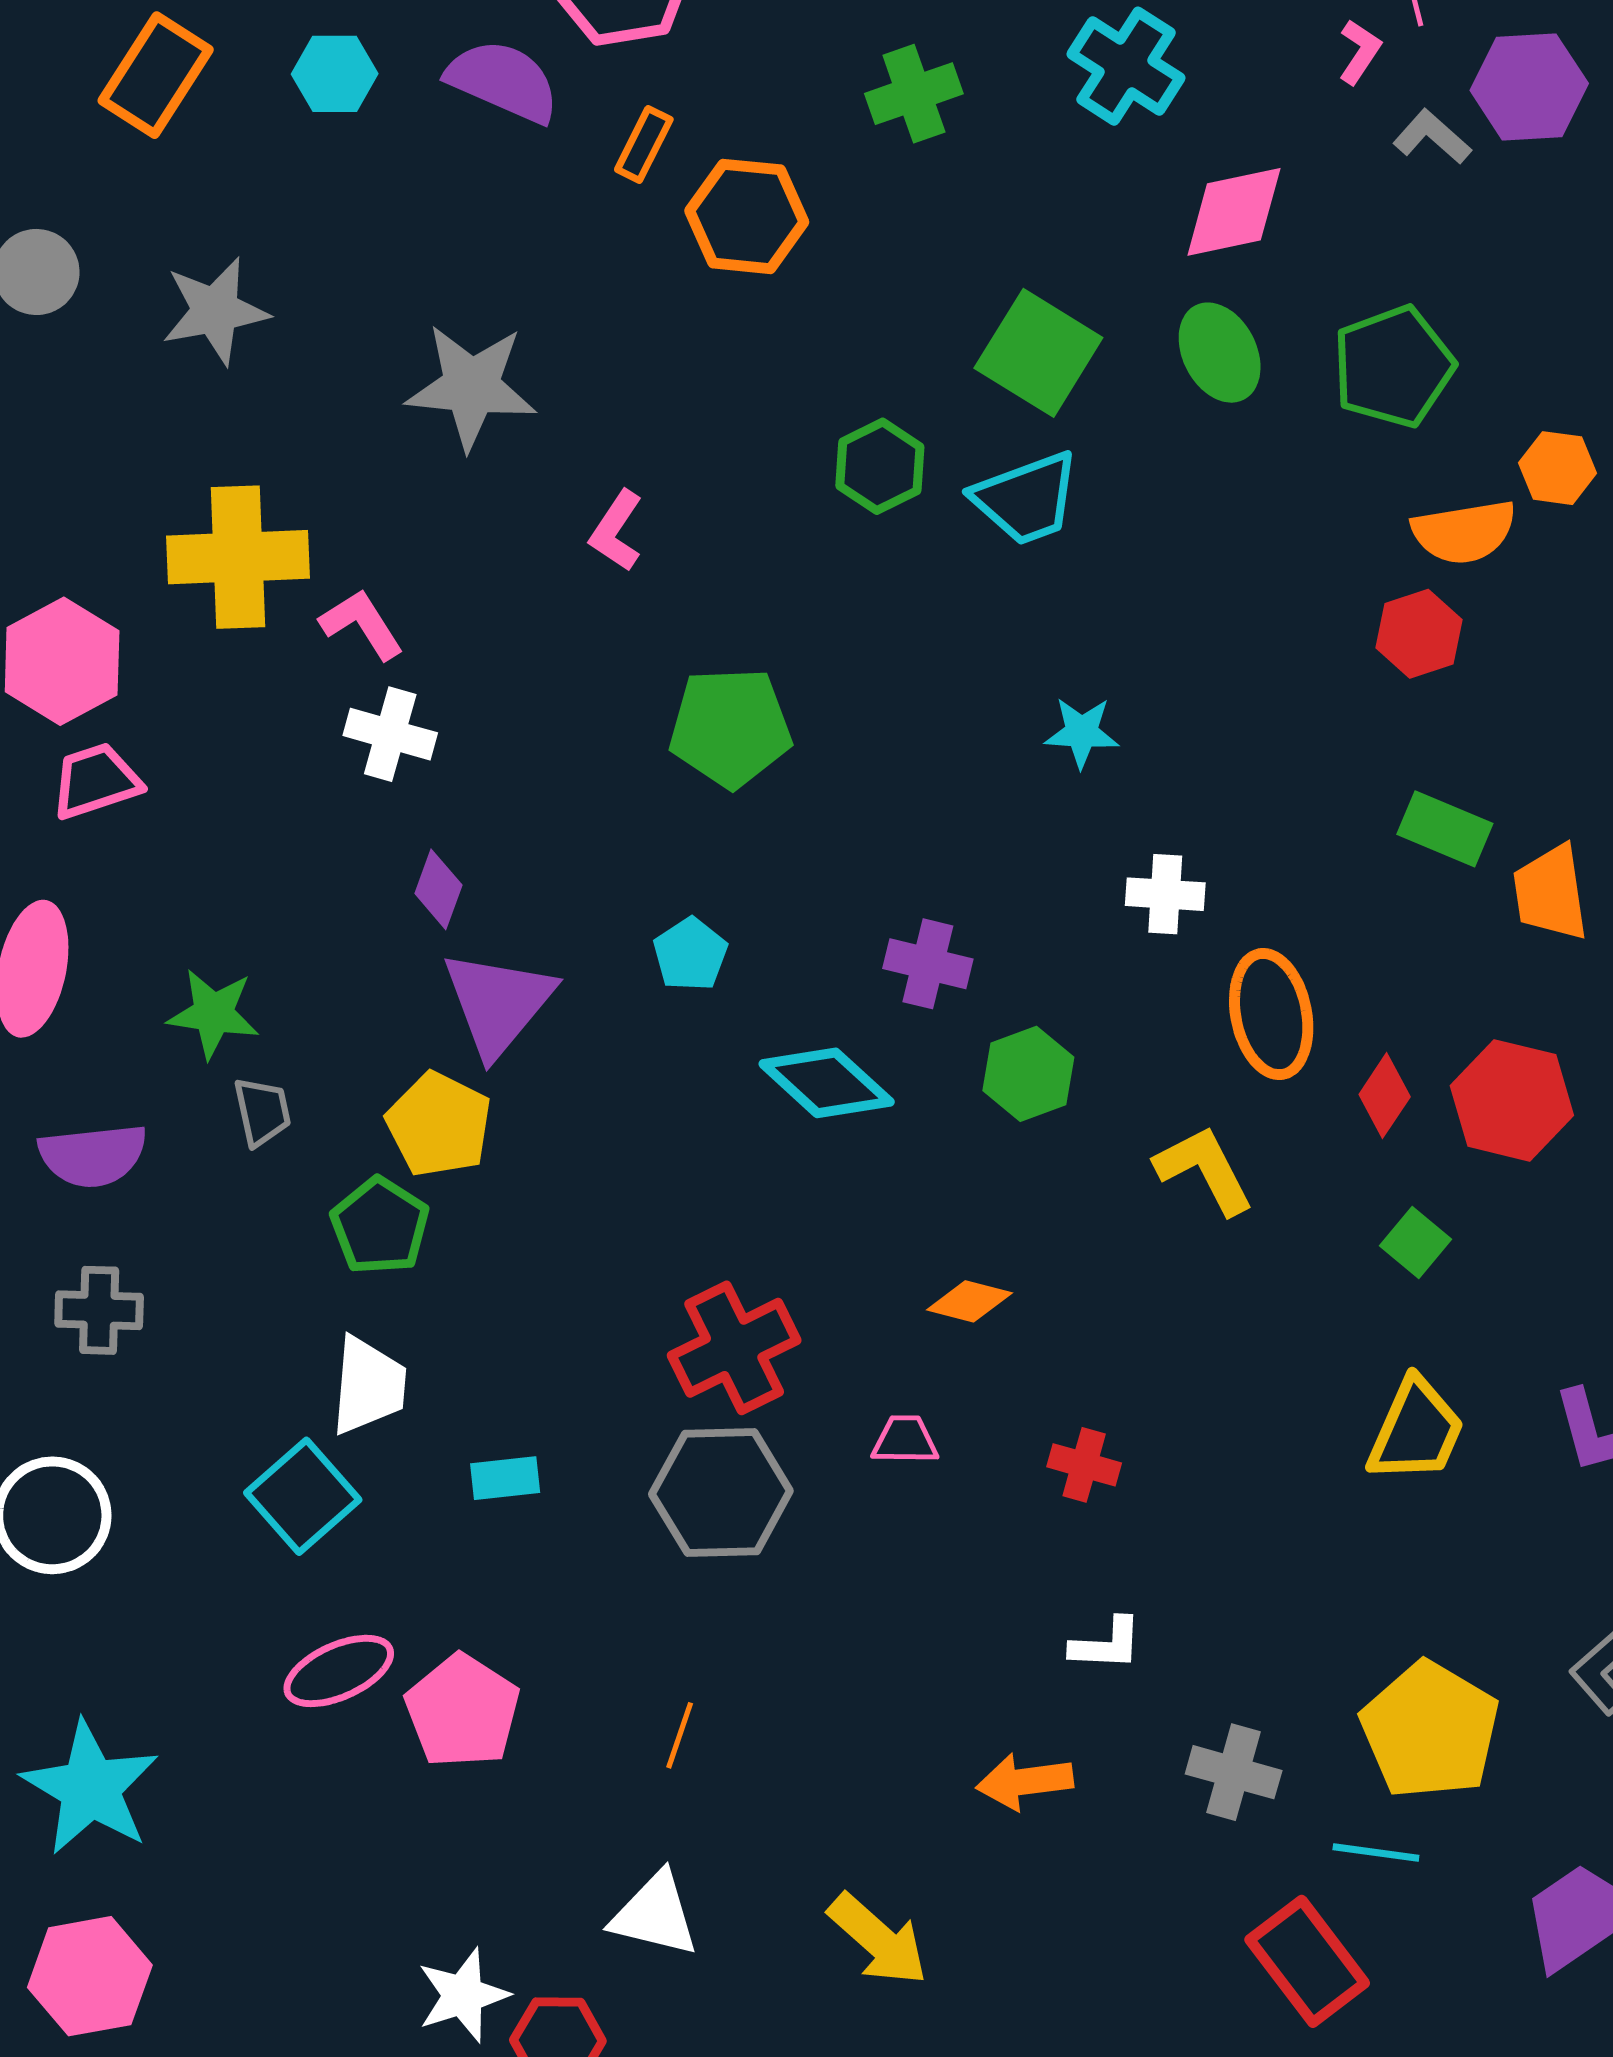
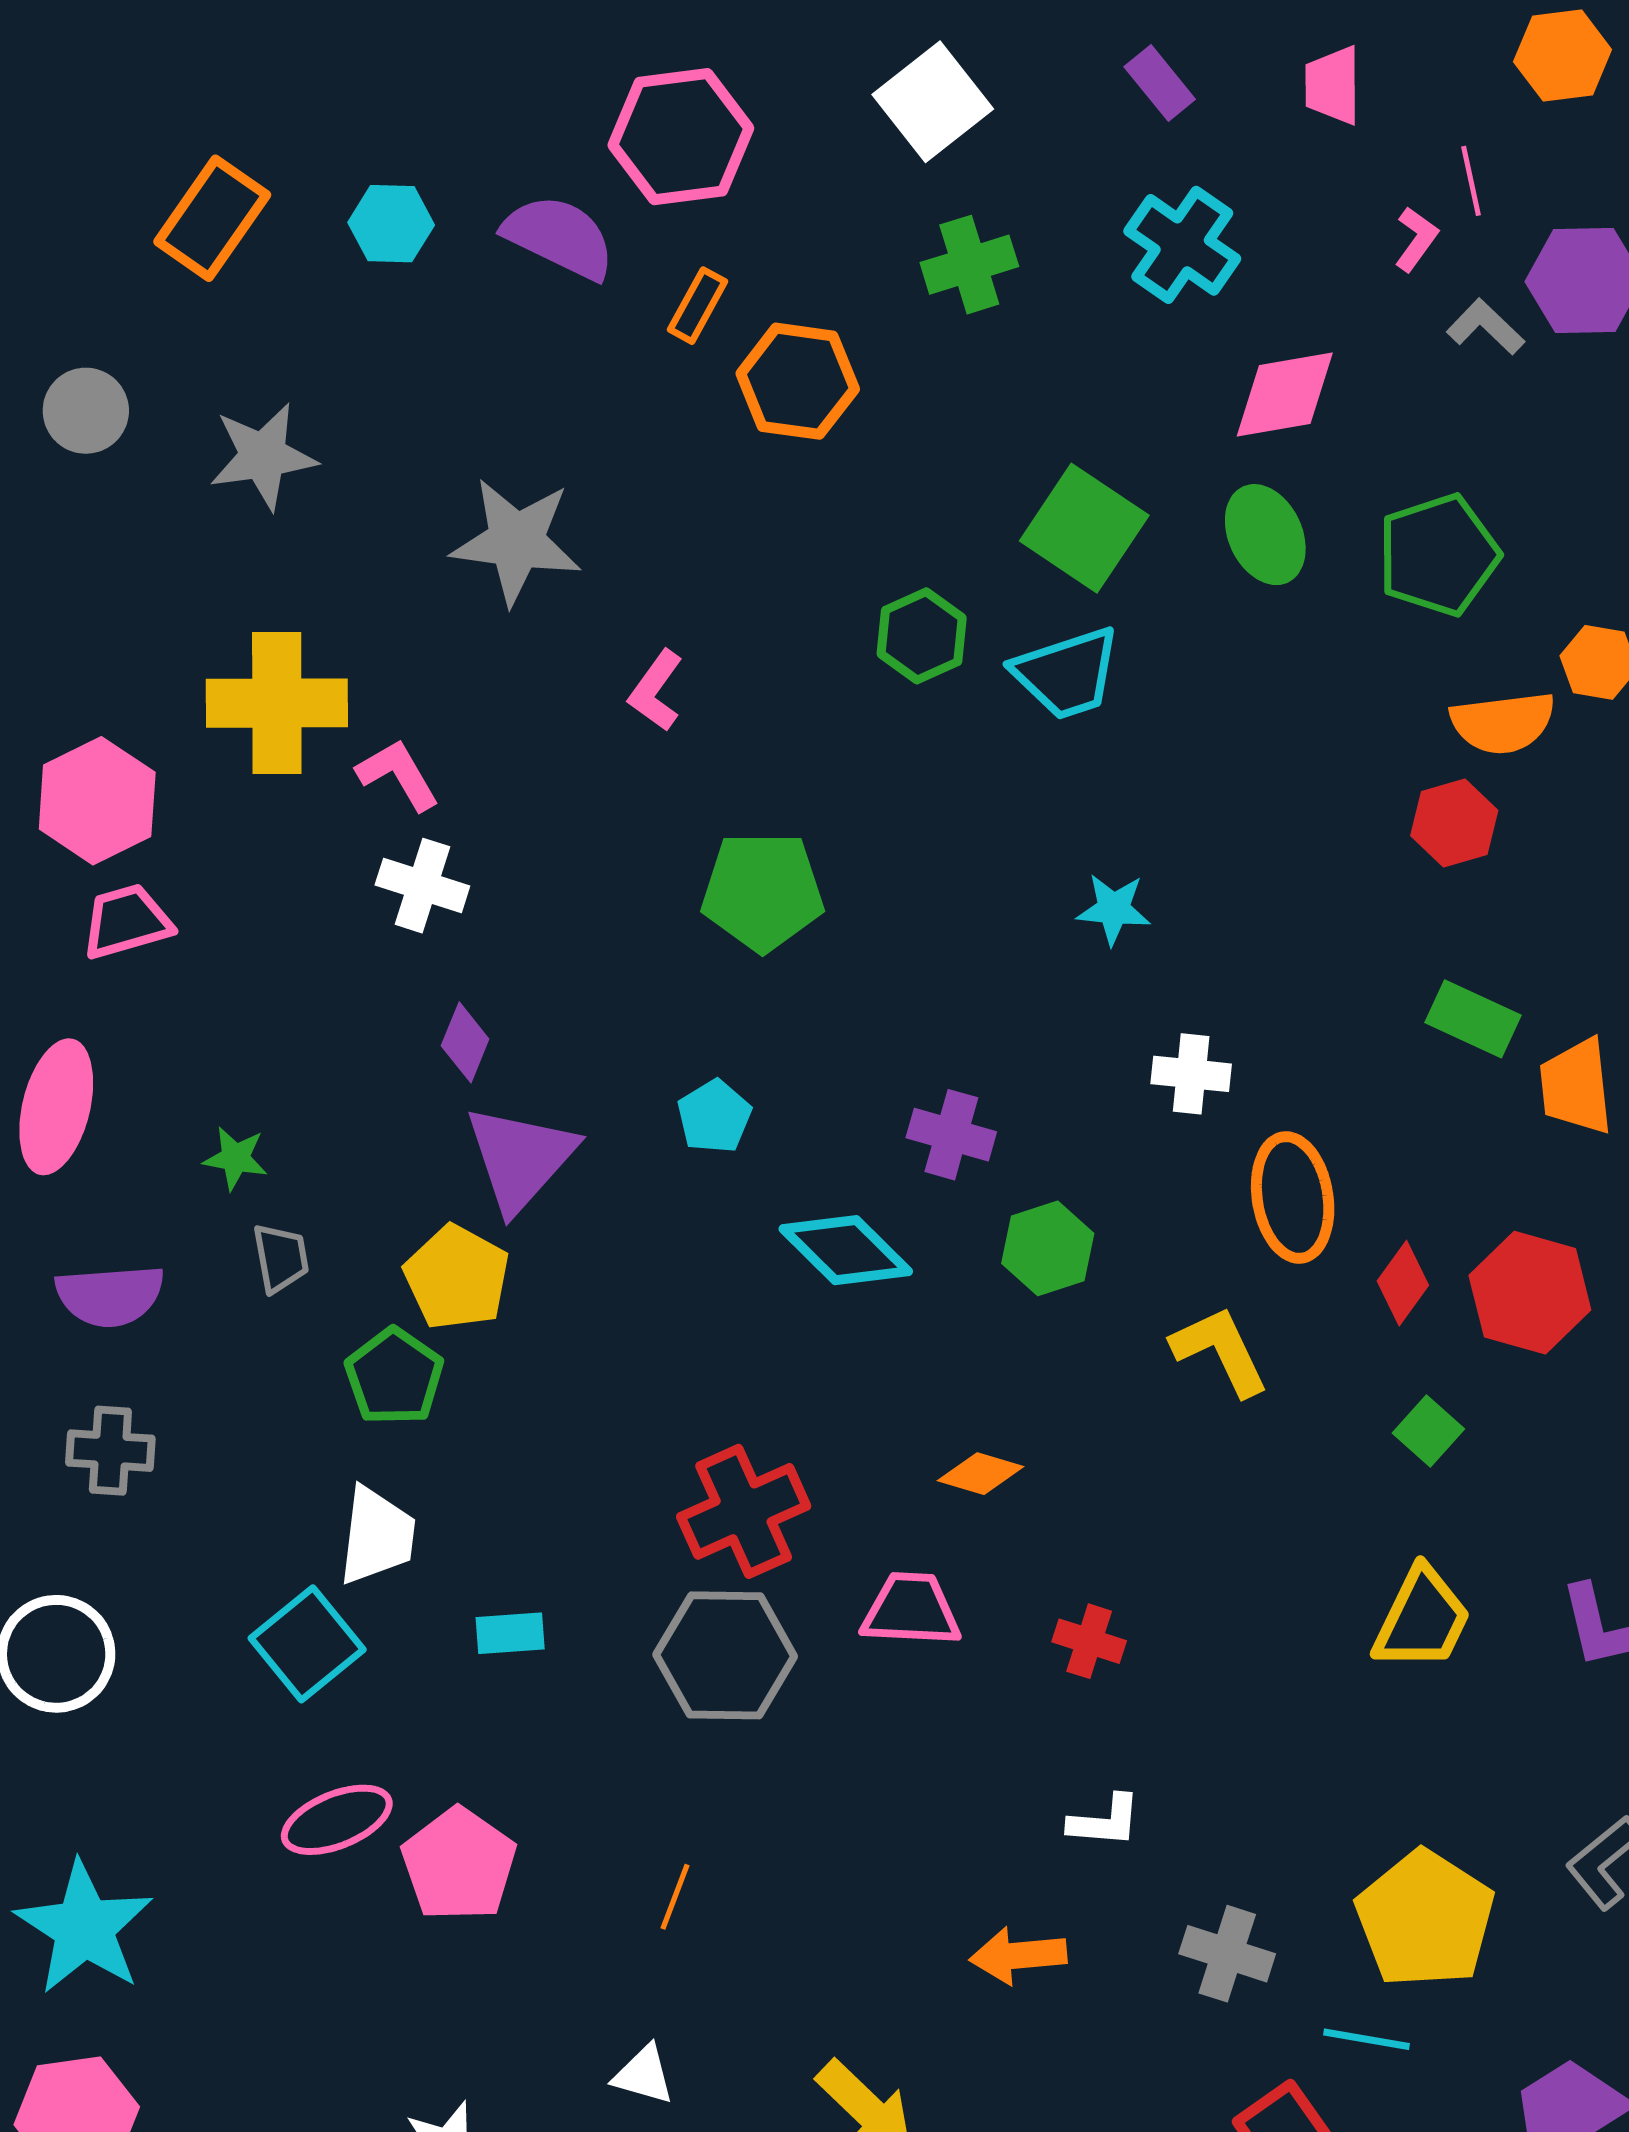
green star: (213, 1013) -> (235, 1158), size x0.7
pink trapezoid: (905, 1440) -> (911, 1610), size x1.5
white triangle: (655, 1914) -> (644, 2075), size x0.7

